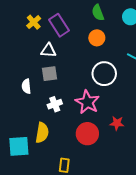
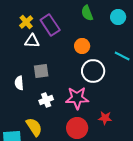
orange circle: (97, 38) -> (82, 46), moved
white triangle: (48, 50) -> (32, 41), moved
pink star: (87, 102) -> (77, 98), turned -30
yellow semicircle: (42, 133) -> (34, 127), turned -42

